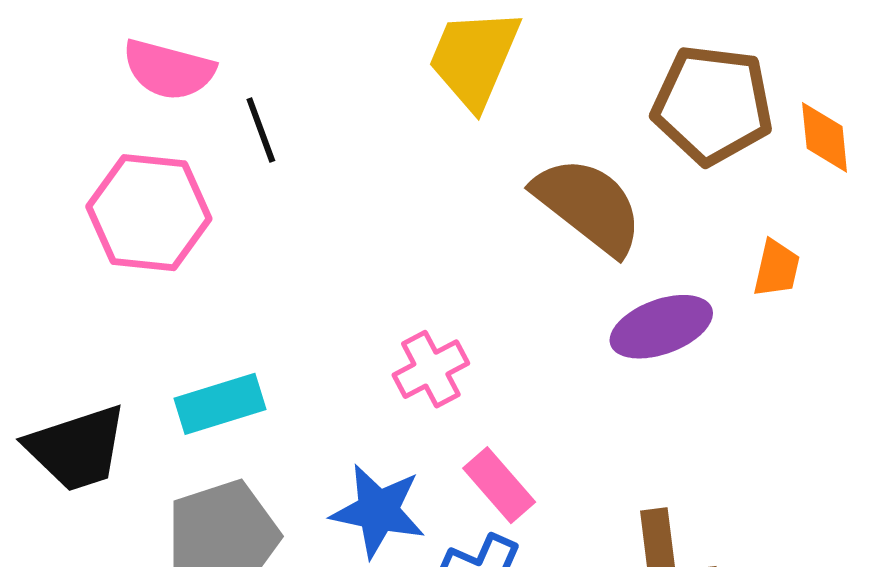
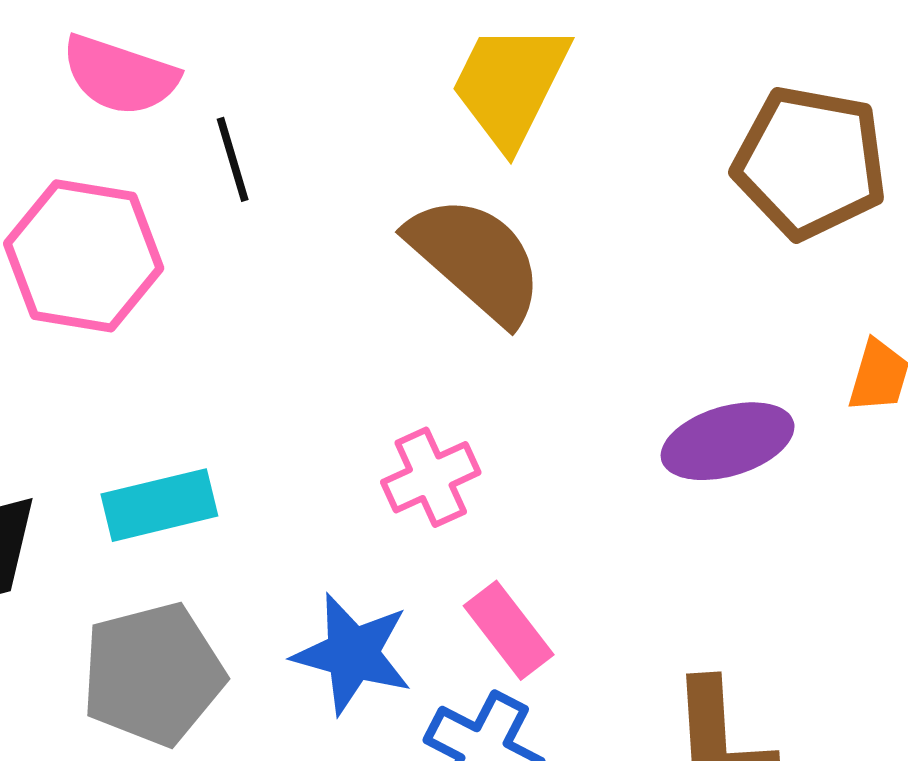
brown semicircle: (588, 205) -> (476, 259), moved

